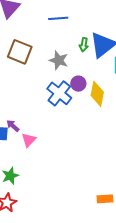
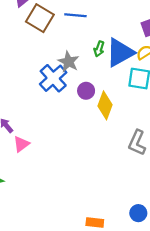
brown square: (20, 52) -> (40, 18), moved
blue cross: (59, 93) -> (53, 78), moved

